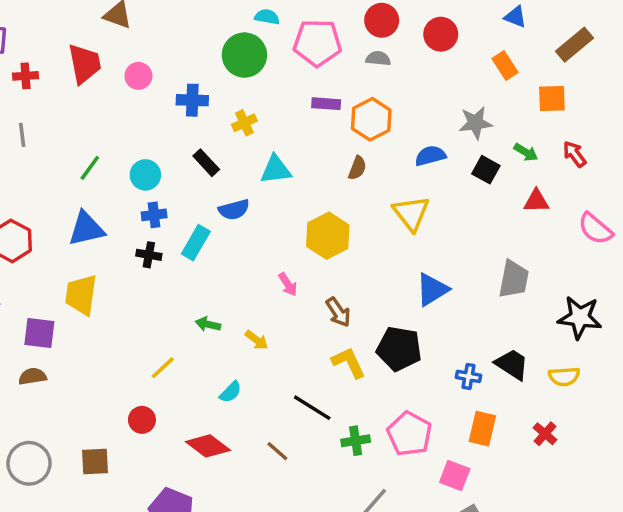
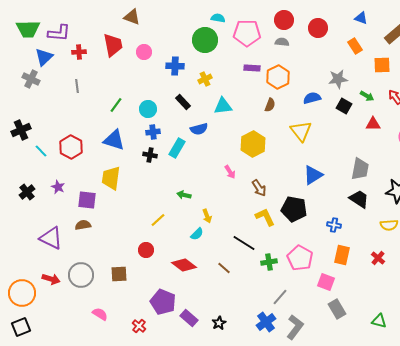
blue triangle: (86, 229) -> (114, 140), turned 30
yellow arrow: (257, 340) -> (207, 216), moved, turned 32
black trapezoid: (512, 364) -> (359, 199), moved

